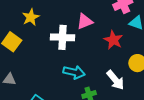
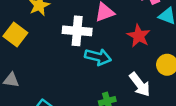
cyan arrow: (74, 72) -> (98, 57), moved

